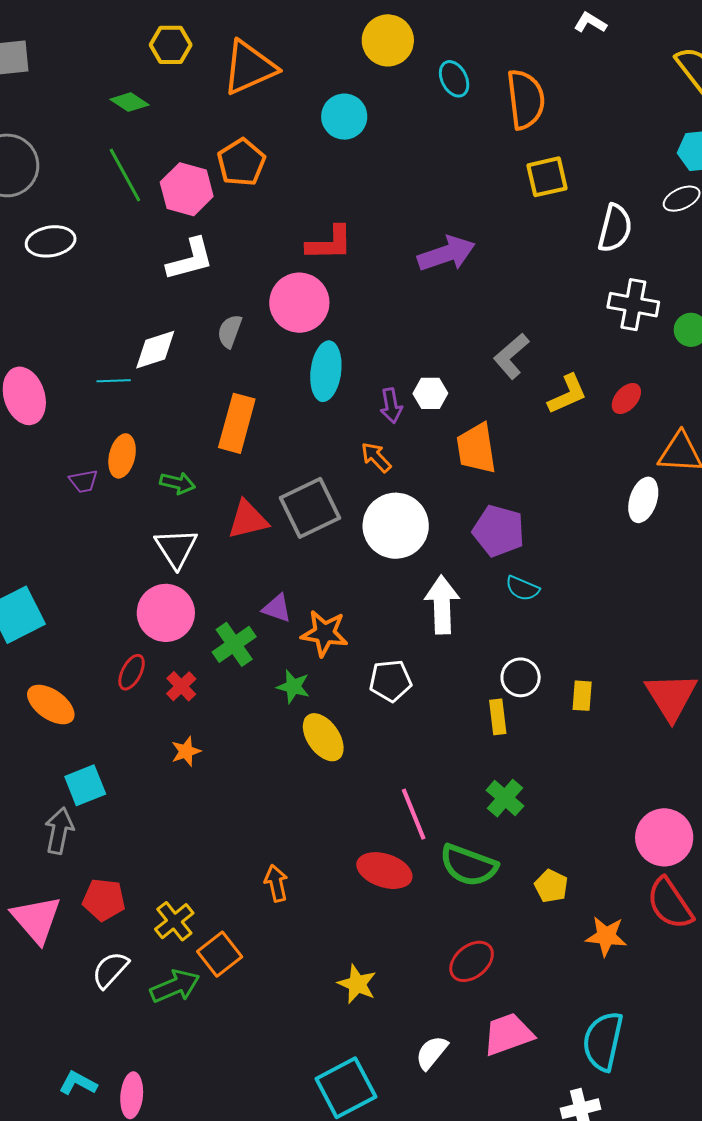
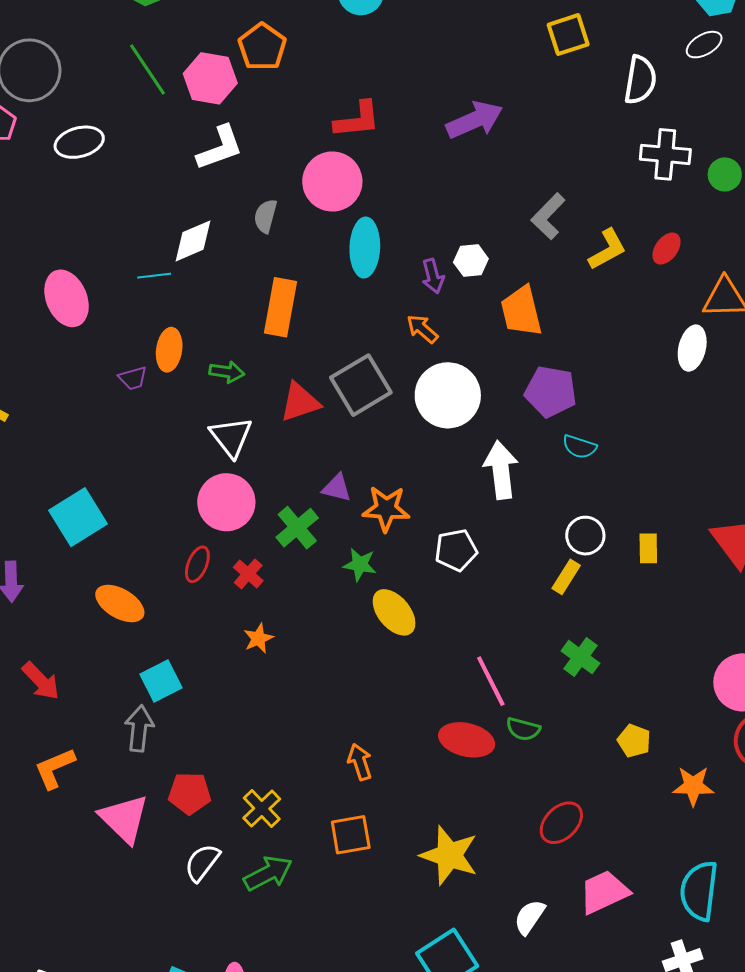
yellow rectangle: (498, 717) -> (566, 577), turned 44
green semicircle: (469, 865) -> (523, 729), moved, size x0.6
orange square: (220, 954) -> (351, 835), moved, turned 33
yellow star: (357, 984) -> (449, 855), size x1.5

